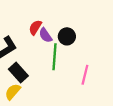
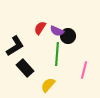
purple semicircle: (45, 35) -> (57, 31), moved, turned -32
yellow semicircle: (13, 92) -> (48, 85), moved

